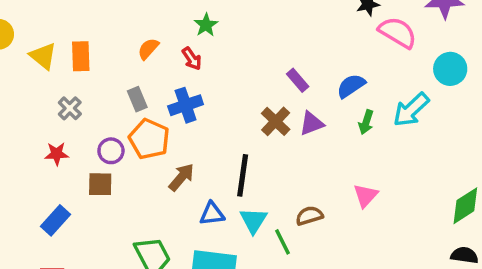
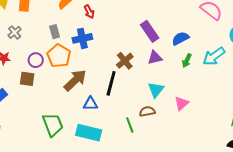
purple rectangle: (298, 80) -> (150, 31), size x1.5
brown cross: (276, 121) -> (125, 61), moved
brown arrow: (181, 177) -> (75, 80), size x1.4
cyan triangle: (253, 220) -> (156, 90), moved

